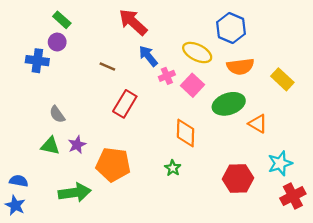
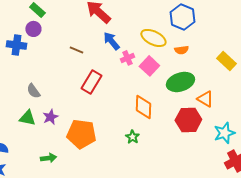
orange semicircle: (240, 67) -> (181, 50), moved, size x0.6
red hexagon: (238, 179) -> (188, 120), moved
green arrow: (75, 193) -> (48, 158), size x0.6

